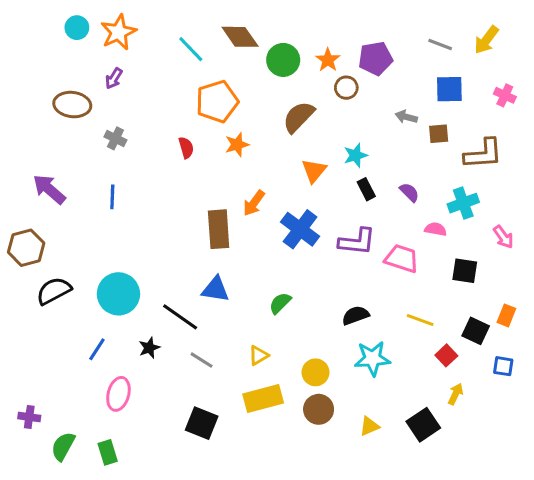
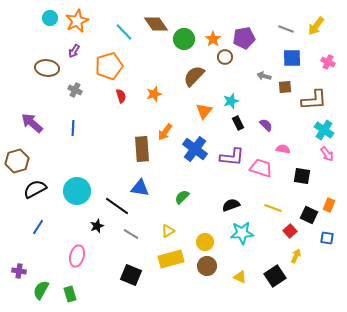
orange pentagon: (217, 101) -> (109, 66), moved
cyan cross: (463, 203) -> (324, 130), moved, turned -36
blue line: (97, 349) -> (38, 227), moved
yellow triangle: (369, 426) -> (240, 277), turned 48

